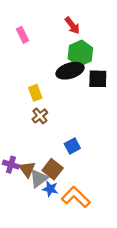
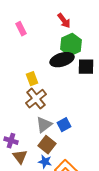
brown cross: (40, 116) -> (36, 99), size x1.5
brown triangle: (27, 169) -> (20, 157), moved
gray triangle: (39, 178) -> (44, 125), moved

